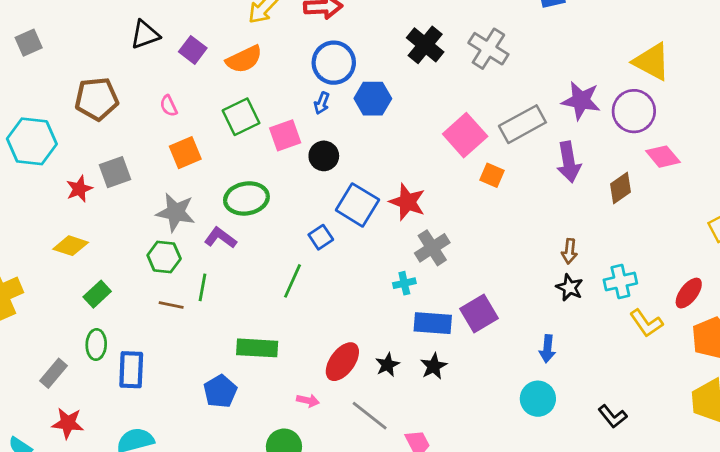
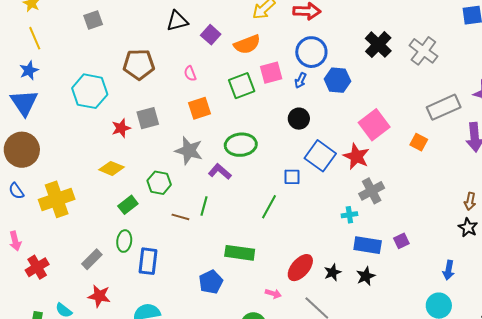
pink square: (285, 135) -> (271, 73), moved
pink square: (465, 135) -> (374, 125), moved
blue square: (321, 237) -> (292, 177), turned 30
green hexagon: (164, 257) -> (159, 183), moved
purple square: (479, 313) -> (401, 241), size x0.6

